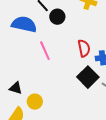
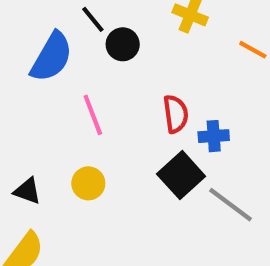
blue semicircle: (24, 24) -> (52, 57), turned 105
yellow circle: (35, 102) -> (88, 183), moved

